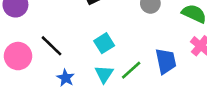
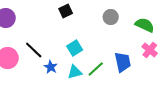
cyan triangle: (104, 74) -> (75, 72), turned 42
blue star: (66, 78) -> (51, 67), moved

